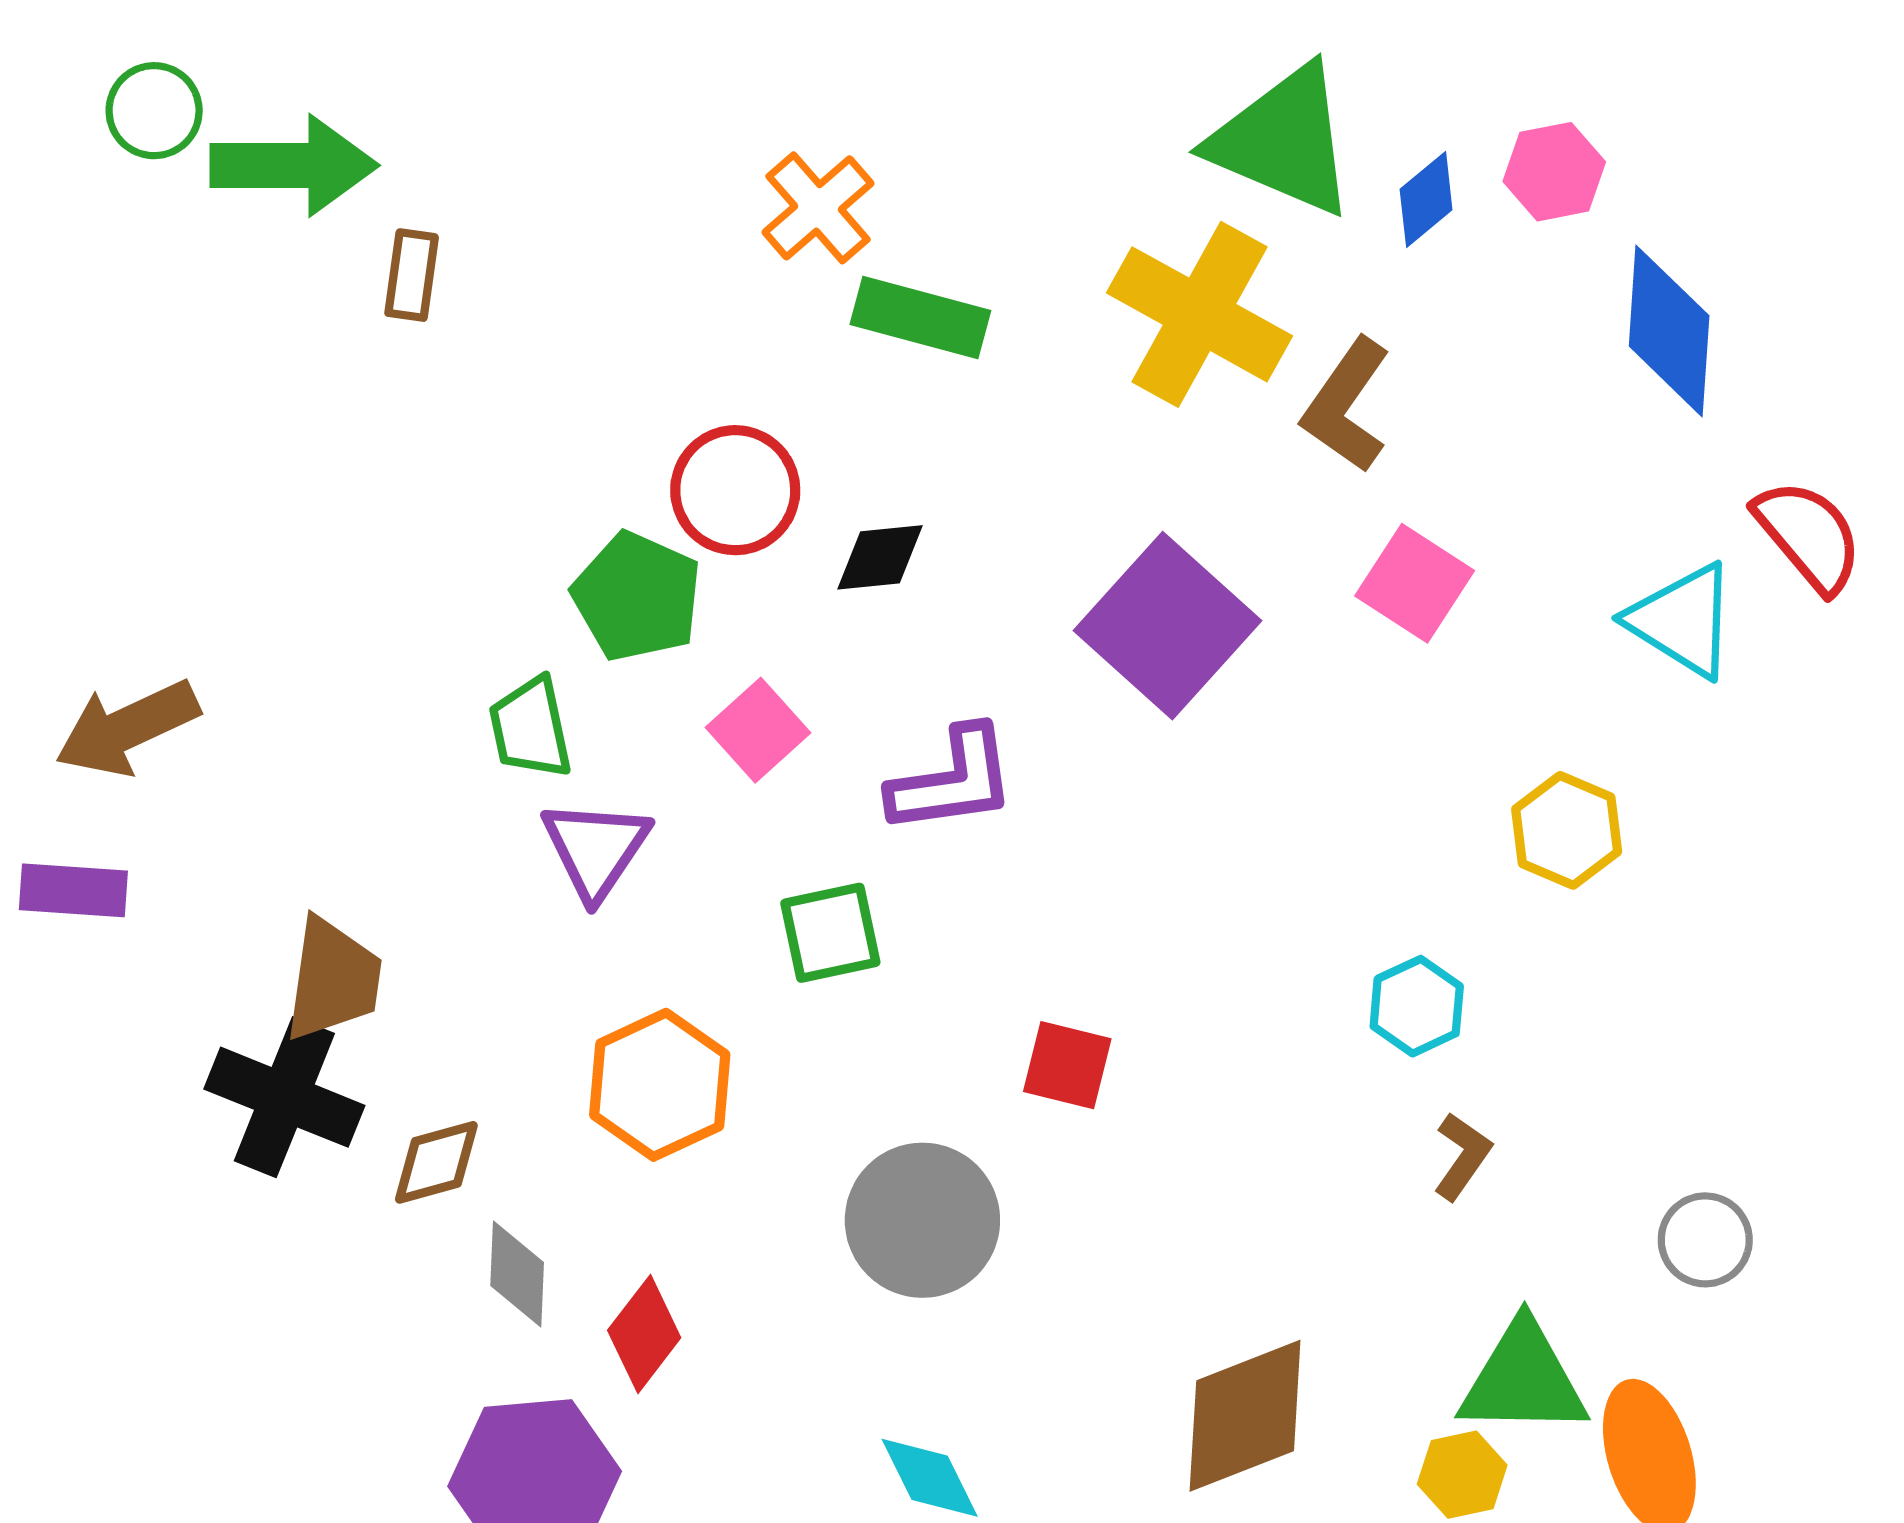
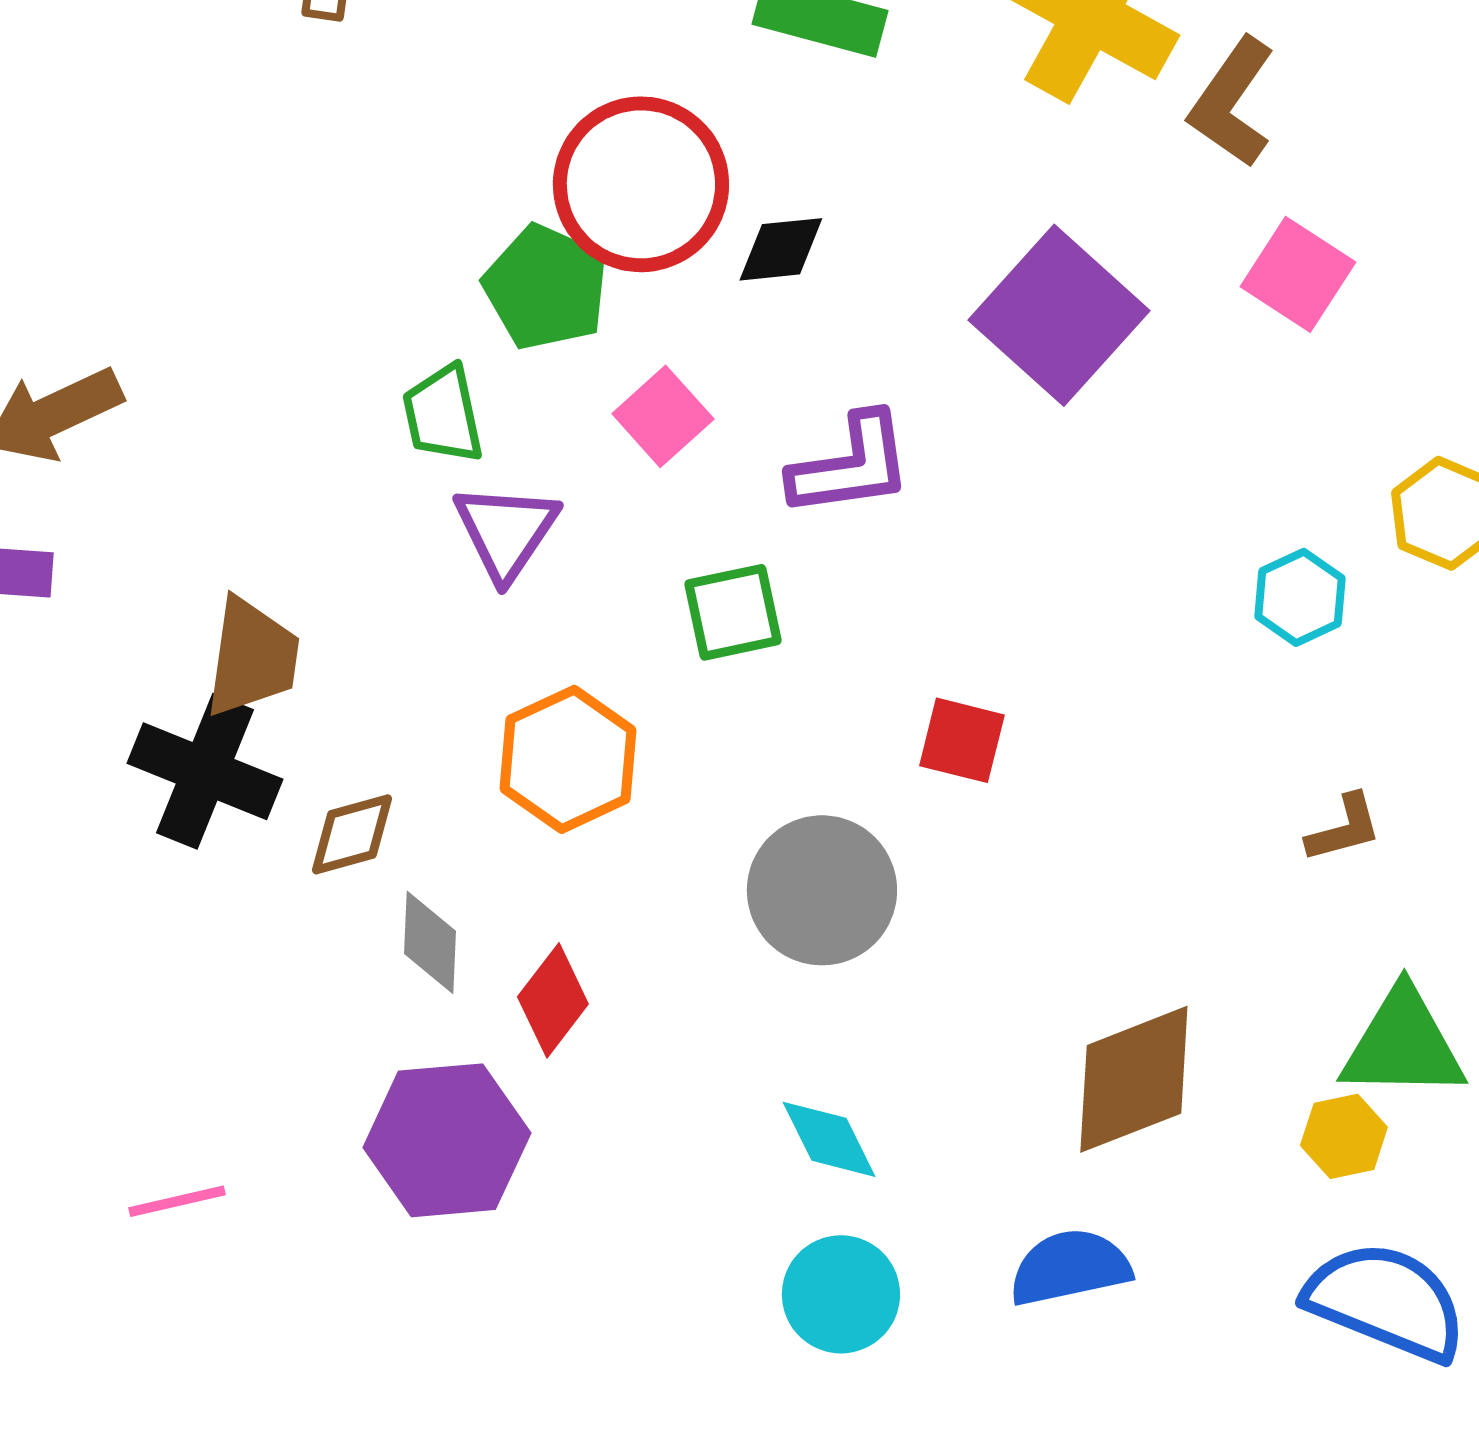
red circle: (735, 490) -> (641, 184), size x1.4
cyan hexagon: (1417, 1006) -> (1300, 597), moved
brown L-shape: (1462, 1156) -> (1344, 828), turned 40

